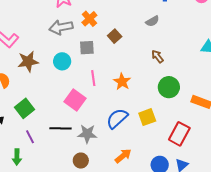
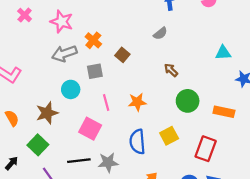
brown star: (28, 62) -> (47, 113), moved
orange star: (122, 82) -> (137, 102), turned -30
blue semicircle: (117, 118) -> (137, 142), turned -45

